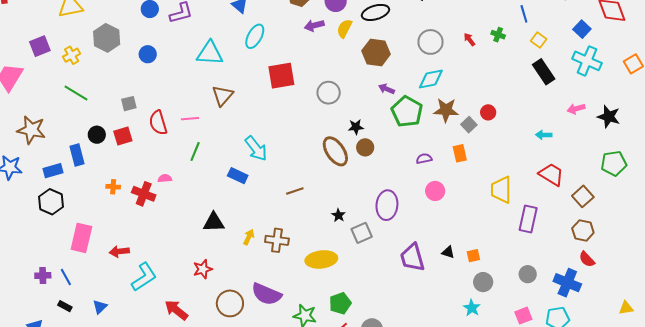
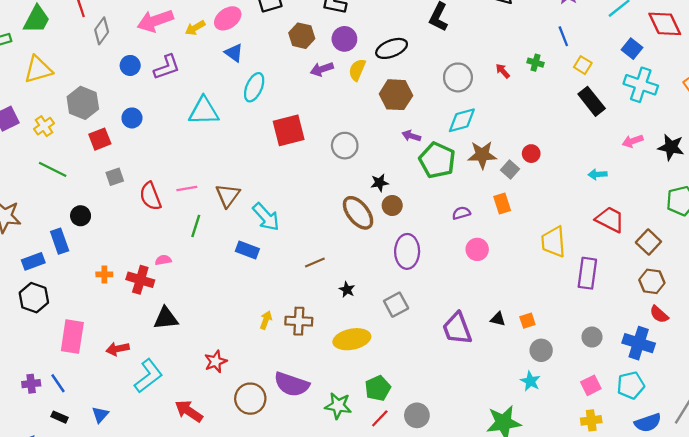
brown triangle: (223, 95) -> (228, 195), moved
red square: (123, 136) -> (100, 139), moved
purple ellipse: (387, 205) -> (407, 251), moved
black star: (338, 215) -> (347, 289), moved
black triangle: (214, 222) -> (166, 318), moved

